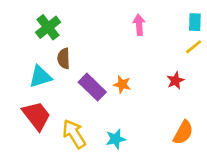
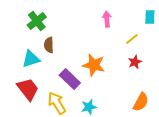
yellow line: (194, 47) -> (132, 39), moved
orange star: (122, 84) -> (94, 65), size x1.6
purple rectangle: (92, 87) -> (70, 79), moved

